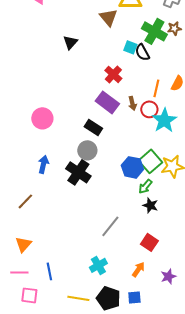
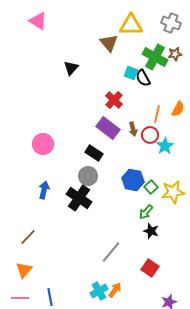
cyan star: (164, 120) -> (165, 146), size x0.7
green square: (150, 161) -> (151, 187), size x0.6
blue hexagon: (132, 167) -> (133, 180), moved
brown line: (25, 201) -> (28, 237), moved
orange arrow: (138, 269) -> (115, 290), moved

